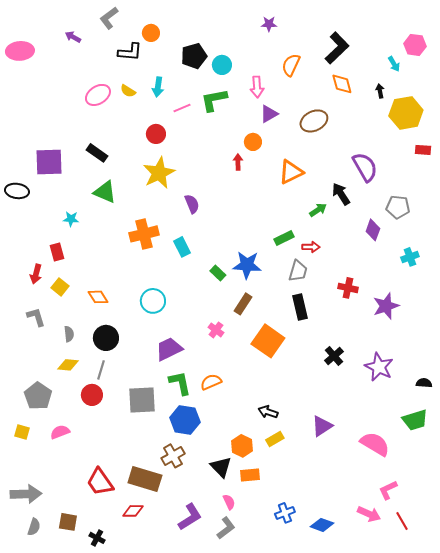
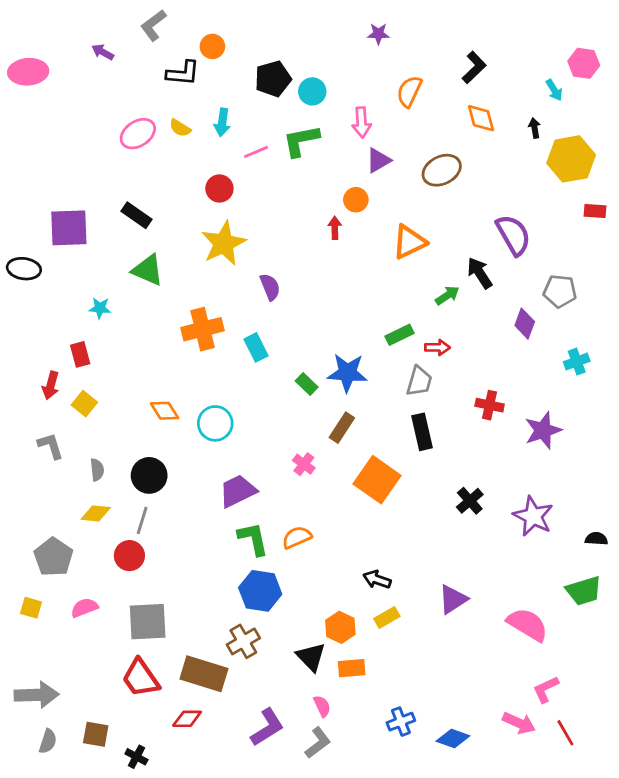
black L-shape: (337, 48) -> (474, 68), size x0.7
orange diamond: (98, 297) -> (165, 411), moved
gray square: (142, 400) -> (148, 622), moved

